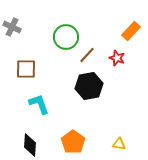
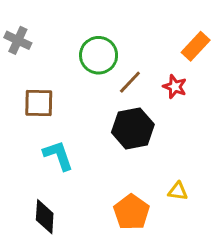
orange pentagon: (73, 142) -> (131, 212), moved
yellow triangle: (119, 144) -> (178, 191), moved

